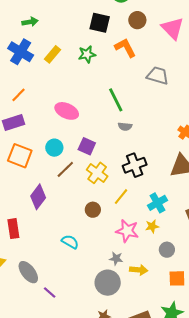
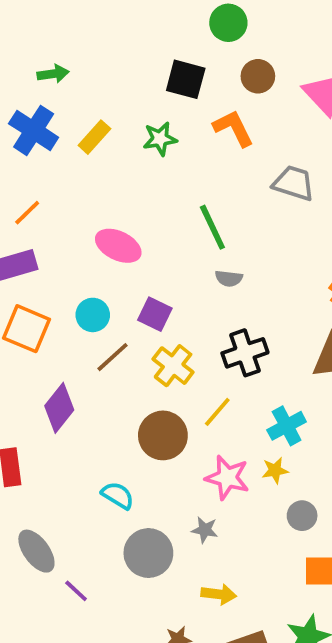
brown circle: (93, 210) -> (163, 435), size x1.6
yellow arrow: (139, 270) -> (219, 594), moved
gray circle: (108, 283) -> (148, 553), moved

